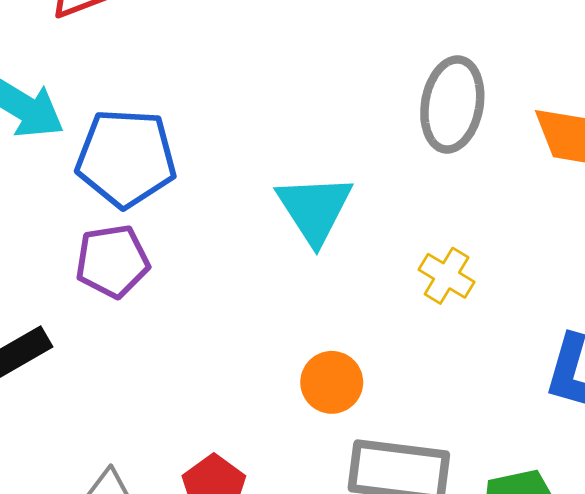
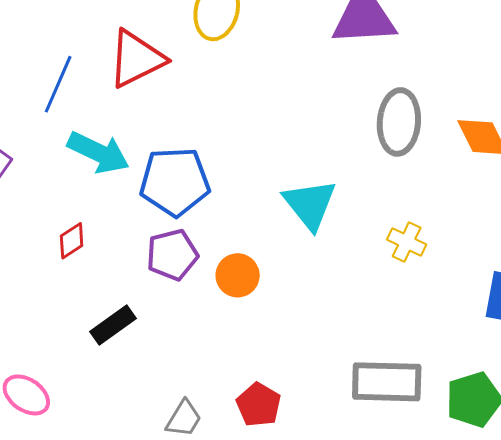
orange circle: (332, 382) -> (238, 275), moved

